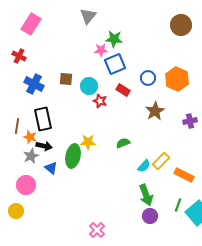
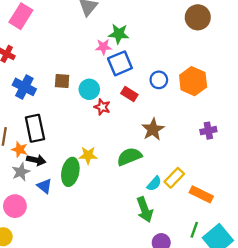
brown star: (155, 111) -> (153, 129), moved
green semicircle: (123, 143) -> (129, 157), size x1.5
green arrow: (146, 195) -> (145, 210), moved

